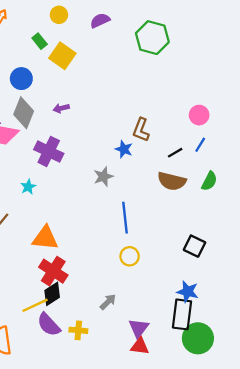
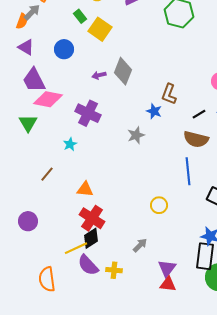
gray diamond: (24, 113) -> (123, 71), moved
blue line: (125, 218) -> (188, 171), moved
orange triangle: (45, 238) -> (85, 189), size x0.7

